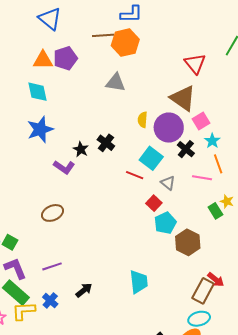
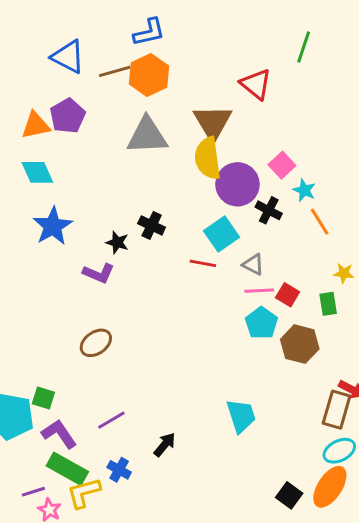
blue triangle: (50, 19) -> (68, 57), moved
gray triangle: (116, 83) -> (147, 136), size x1.4
brown triangle: (183, 98) -> (213, 122), moved, turned 36
yellow semicircle: (143, 120) -> (208, 158), moved, size x1.8
cyan square: (151, 158) -> (222, 234), turned 30
pink line: (202, 178) -> (259, 291), moved
red square: (154, 203) -> (288, 295), moved
green rectangle: (215, 211) -> (328, 304), moved, turned 35

